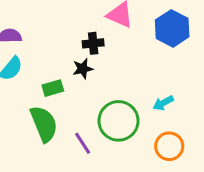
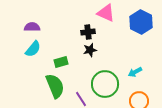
black star: (83, 69) -> (90, 50), moved

